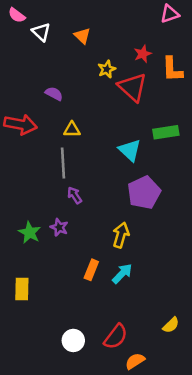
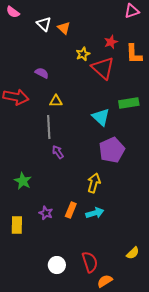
white triangle: (41, 32) -> (44, 24), moved
purple star: (59, 227) -> (46, 213), moved
cyan arrow: (122, 274) -> (95, 213), turned 30
red semicircle: (116, 337) -> (90, 262), turned -55

